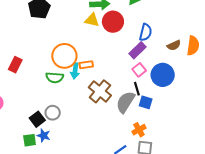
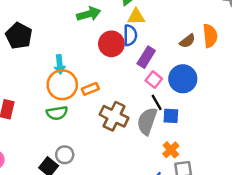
yellow triangle: (92, 20) -> (136, 17), moved
red circle: (113, 22) -> (111, 44), moved
blue semicircle: (146, 32) -> (130, 35), moved
cyan arrow: (75, 71) -> (60, 64), moved

